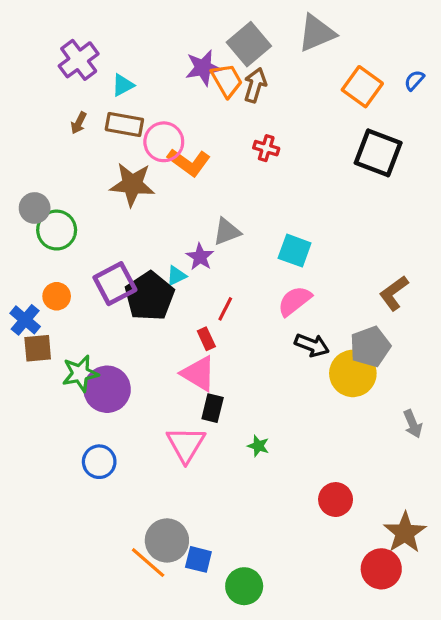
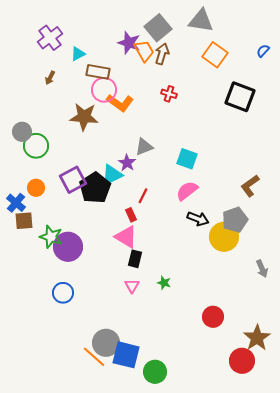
gray triangle: (317, 33) -> (201, 21), turned 32
purple star: (203, 68) -> (129, 43), turned 30
orange square: (362, 87) -> (215, 55), moved
brown rectangle: (124, 124) -> (98, 72), moved
cyan triangle: (176, 276) -> (112, 175), size x1.6
green star: (80, 373) -> (51, 237), turned 30
pink triangle: (186, 444) -> (132, 286), moved, size x0.6
blue square: (198, 559) -> (126, 355), size x1.6

